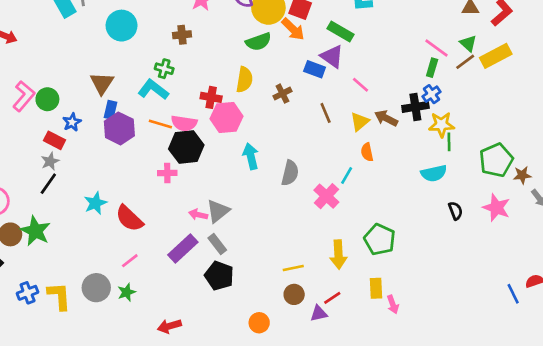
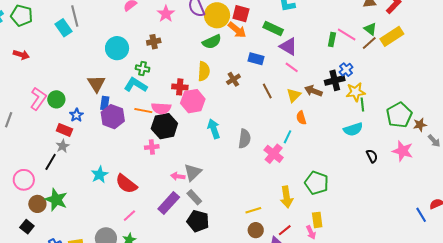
cyan circle: (122, 26) -> (117, 48), moved
purple triangle: (332, 56) -> (288, 47), moved
green rectangle: (432, 68) -> (332, 40), moved
black line: (48, 184) -> (51, 162), moved
pink arrow: (393, 304) -> (311, 232), moved

